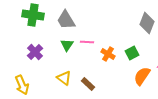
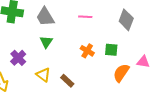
pink line: (87, 42) -> (85, 17), moved
purple cross: (35, 52) -> (18, 58), moved
green square: (132, 53) -> (111, 50), turned 32

